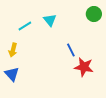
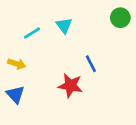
yellow arrow: (13, 50) -> (17, 64), turned -88
red star: (84, 67) -> (70, 86), moved

